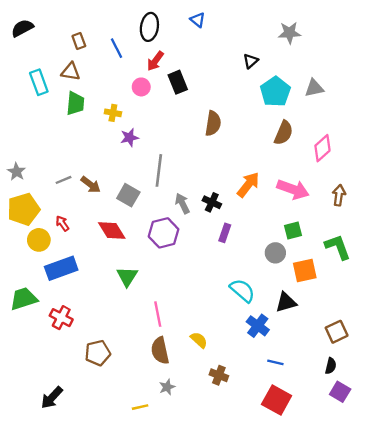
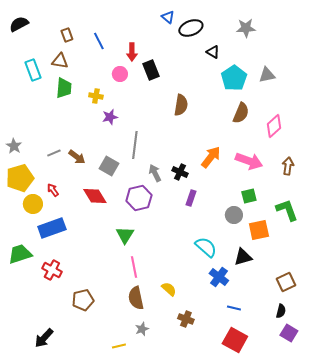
black ellipse: (149, 27) -> (191, 28), moved, turned 60
red arrow: (155, 61) -> (132, 52), turned -36
black triangle: (251, 61) -> (213, 52), turned -48
green triangle: (127, 276) -> (125, 235), moved

